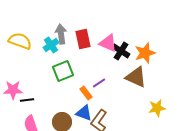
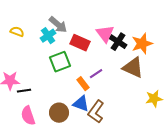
gray arrow: (61, 34) -> (58, 25), turned 138
red rectangle: (83, 39) -> (80, 43), moved, turned -54
yellow semicircle: (20, 41) -> (17, 32), size x0.6
pink triangle: (108, 43) -> (105, 34), turned 30

